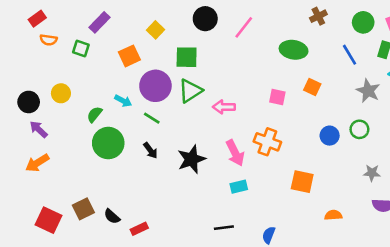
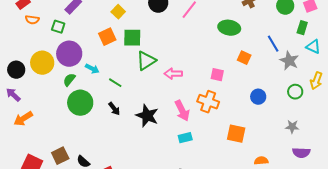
blue line: (349, 55) -> (273, 44), moved
orange square: (129, 56) -> (107, 37), moved
green square: (187, 57) -> (132, 38), moved
purple circle: (155, 86) -> (69, 54), moved
yellow circle: (61, 93) -> (42, 63), size x1.5
pink square: (277, 97) -> (217, 75), moved
purple arrow: (39, 129) -> (13, 95), moved
green circle: (359, 129) -> (295, 92), moved
black star: (192, 159) -> (147, 116), turned -30

